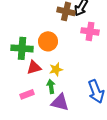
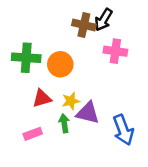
green cross: (22, 48) -> (26, 58), moved
purple triangle: (60, 102) -> (88, 113), moved

